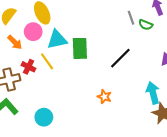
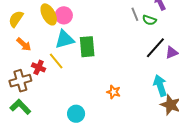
pink circle: (33, 32) -> (64, 15), moved
black line: (120, 58) -> (155, 48), moved
cyan circle: (44, 117) -> (76, 114), moved

